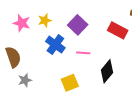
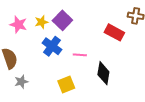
purple square: (78, 25) -> (62, 20), moved
black diamond: (107, 71) -> (103, 73), turned -30

